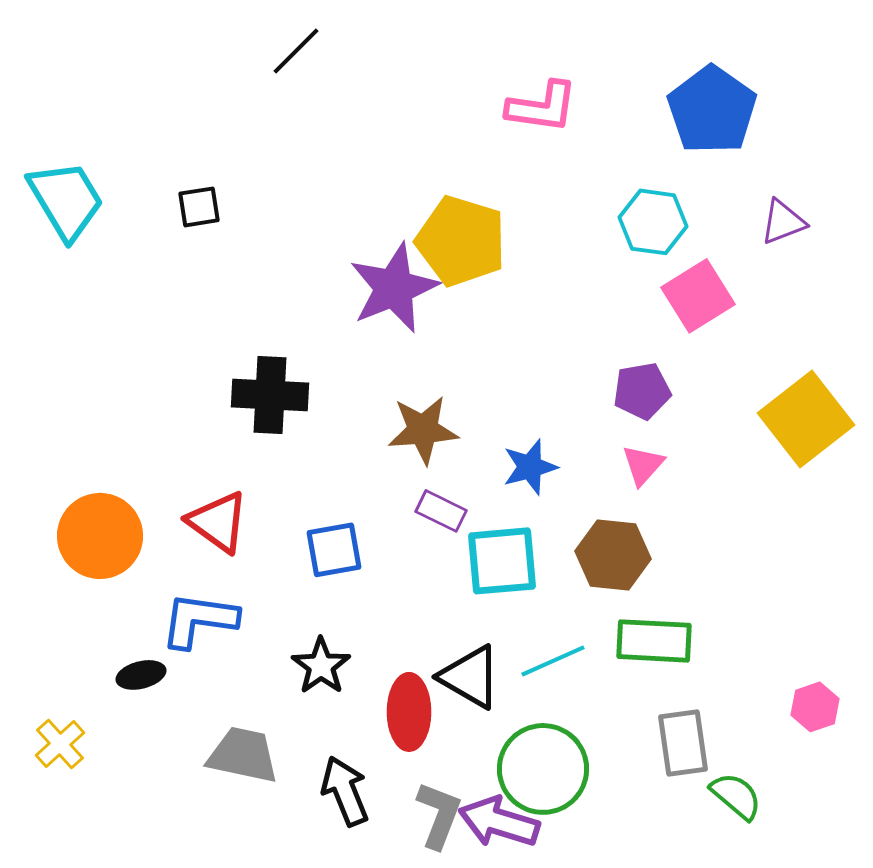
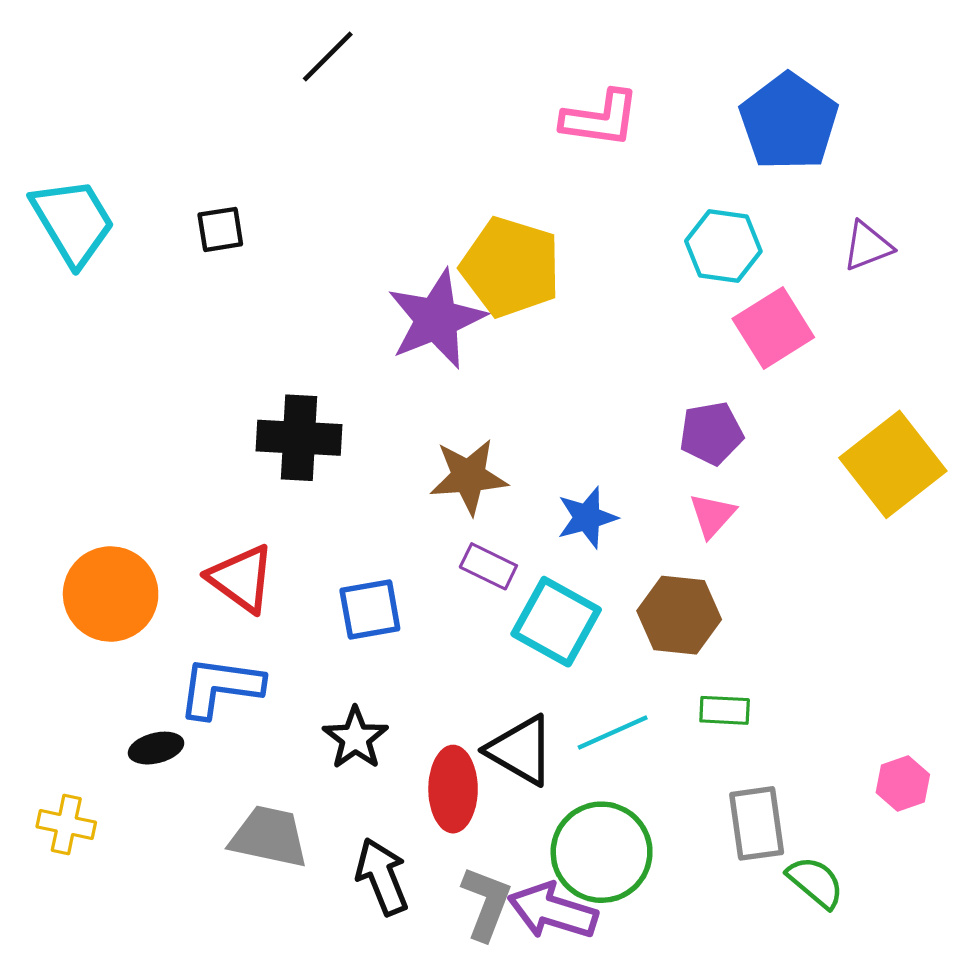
cyan square: (502, 561) -> (556, 622), turned 34
green rectangle: (654, 641) -> (725, 710), size x0.6
yellow cross: (60, 744) -> (66, 824), turned -36

